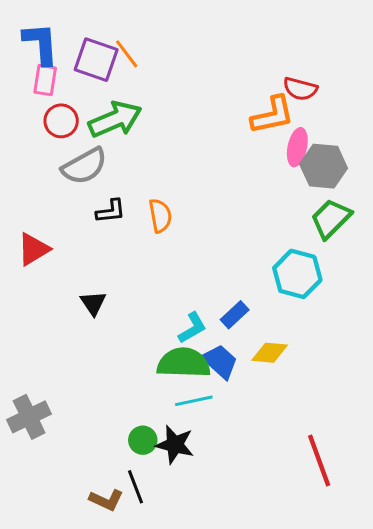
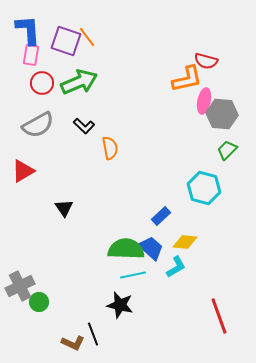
gray semicircle: (84, 166) -> (38, 125), moved
black L-shape: (111, 211) -> (84, 126), moved, turned 50
green trapezoid: (331, 219) -> (227, 150), size x0.7
cyan L-shape: (192, 328) -> (176, 267), moved
green circle: (143, 440) -> (39, 302), moved

